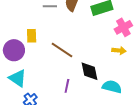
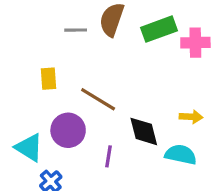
pink cross: (123, 27) -> (195, 43), moved, turned 30
purple circle: (14, 50) -> (68, 130), moved
yellow arrow: (119, 50) -> (191, 117), moved

